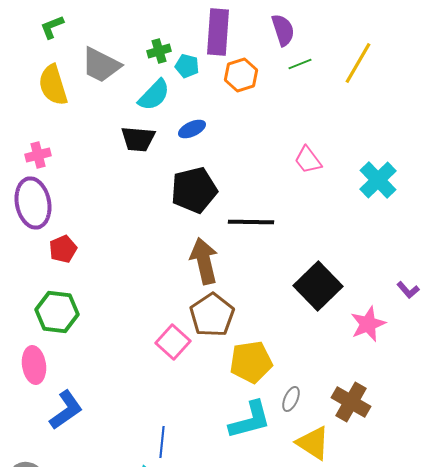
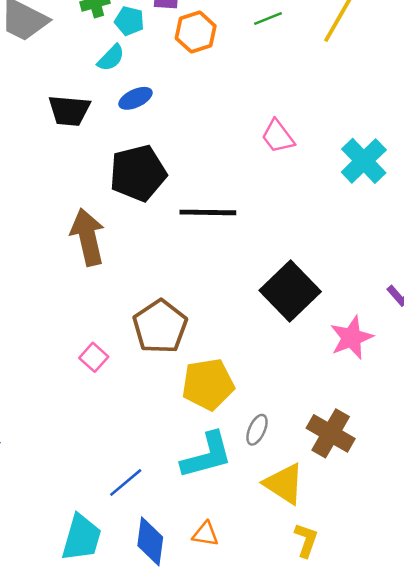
cyan semicircle: (154, 95) -> (111, 58), moved, size x0.7
brown arrow: (204, 261) -> (88, 237), moved
pink square: (173, 342) -> (94, 357), moved, size x0.7
blue line: (162, 442) -> (126, 482), moved, turned 44

